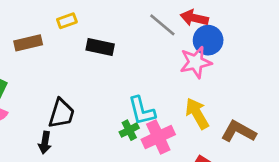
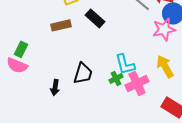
brown rectangle: (28, 43) -> (61, 25), moved
black rectangle: (100, 47) -> (95, 18), turned 30
black trapezoid: (61, 113) -> (83, 73), moved

